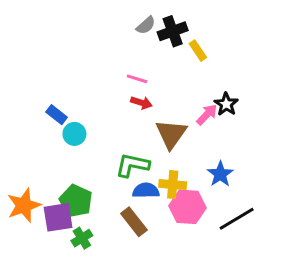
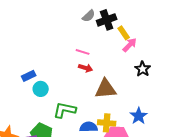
blue rectangle: (57, 115) -> (29, 76), turned -64
pink arrow: (207, 115) -> (130, 45), moved
brown triangle: (171, 134) -> (106, 89), turned 50
green L-shape: (132, 165) -> (65, 110), moved

